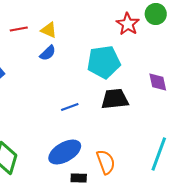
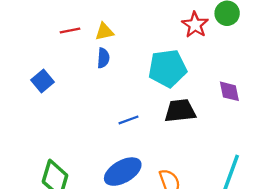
yellow triangle: (49, 30) -> (104, 32), turned -36
blue semicircle: (48, 53) -> (103, 58), turned -42

